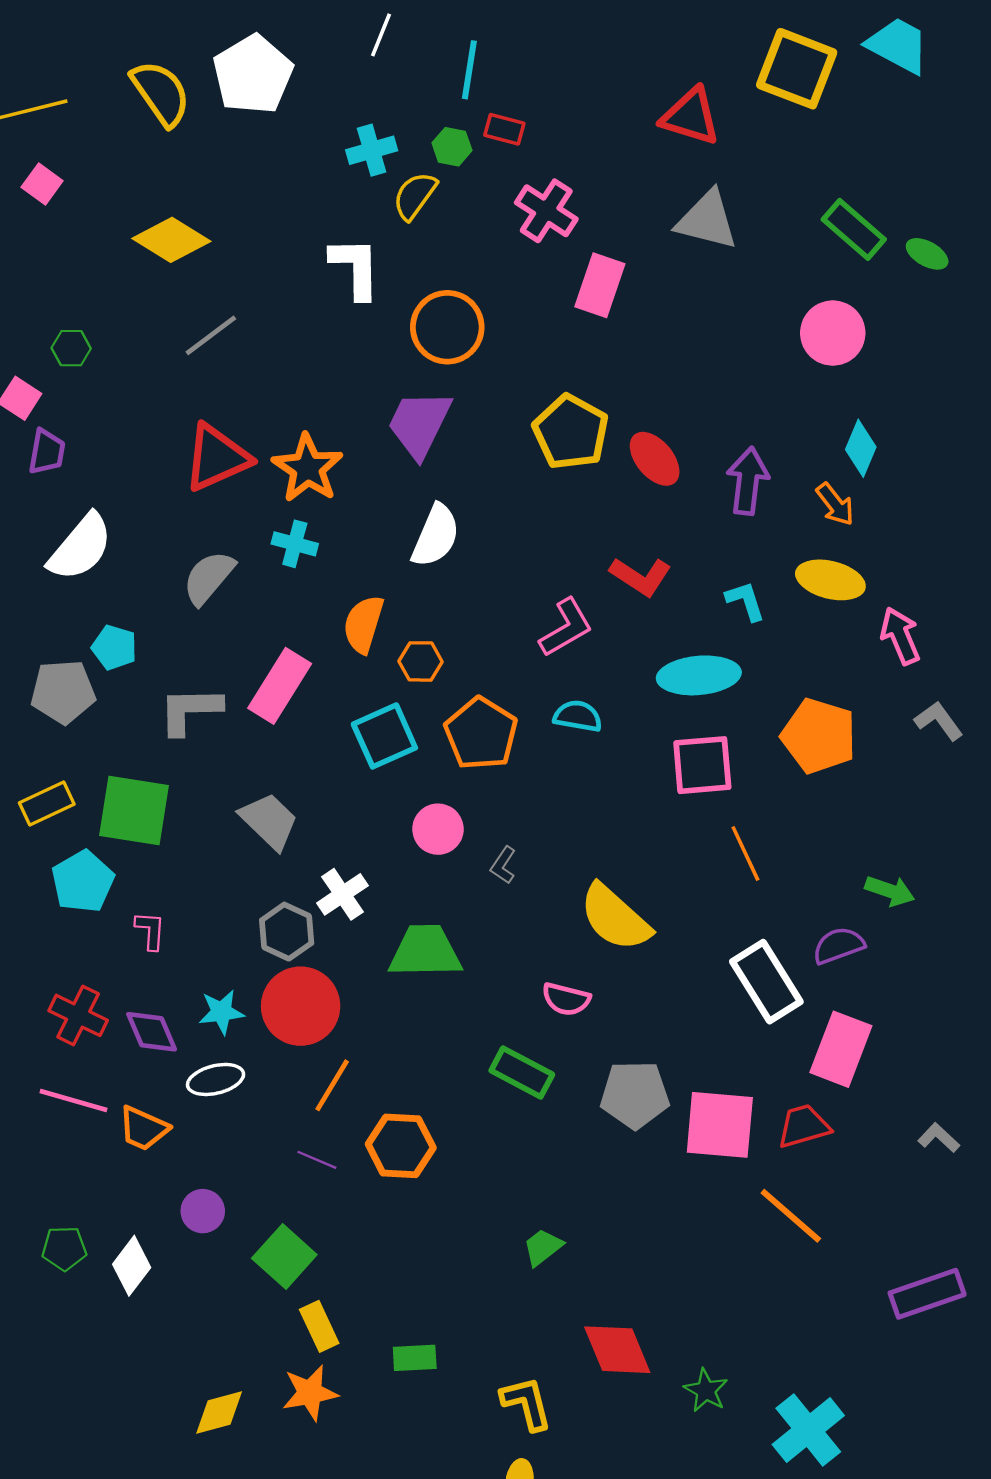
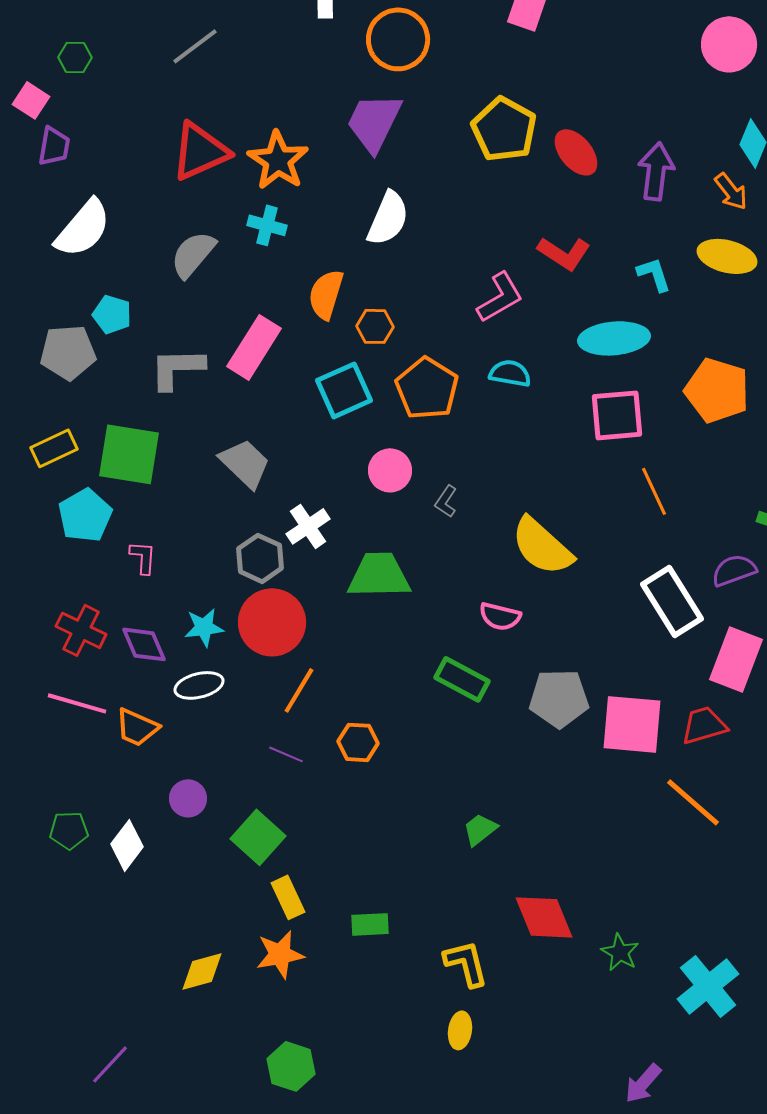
orange hexagon: (401, 1146) -> (358, 742), size x0.7

